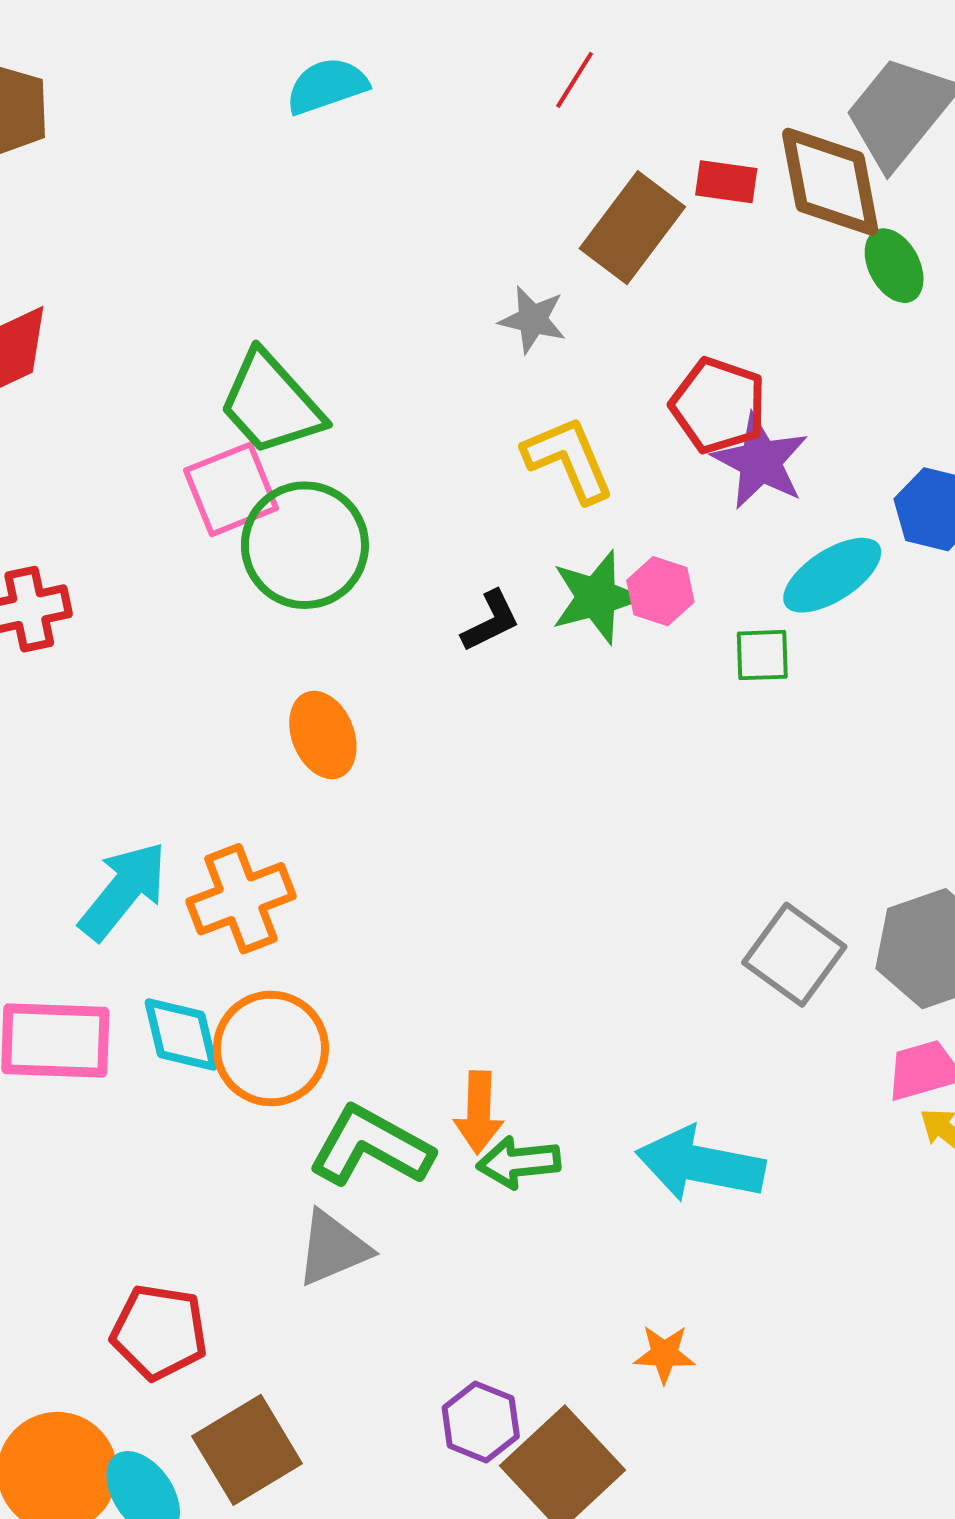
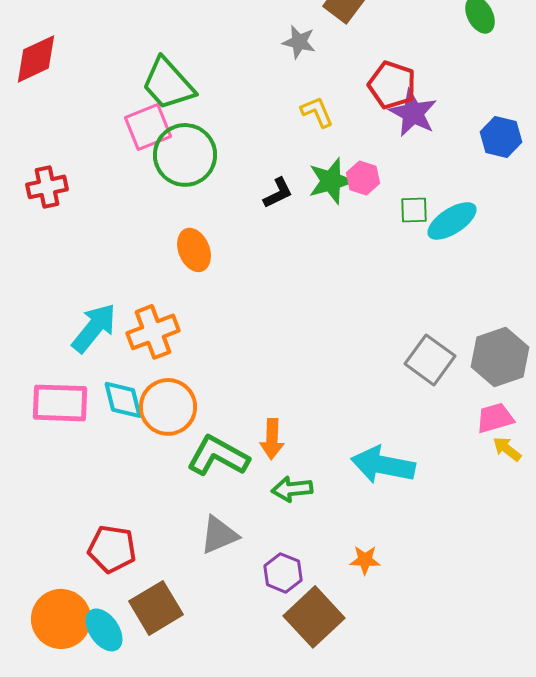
yellow L-shape: (569, 459) -> (317, 112), size x0.7
cyan ellipse: (832, 575) -> (452, 221), moved
green arrow: (519, 1162) -> (292, 489), moved
gray triangle: (333, 1248) -> (219, 535), moved
purple hexagon: (481, 1422) -> (283, 573), moved

